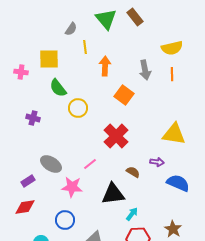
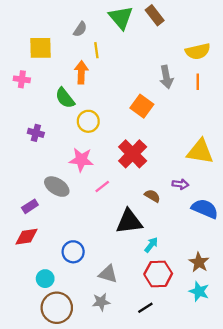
yellow square: (49, 59) -> (40, 48), moved
orange arrow: (105, 66) -> (81, 72), moved
pink star: (72, 187) -> (81, 160), moved

